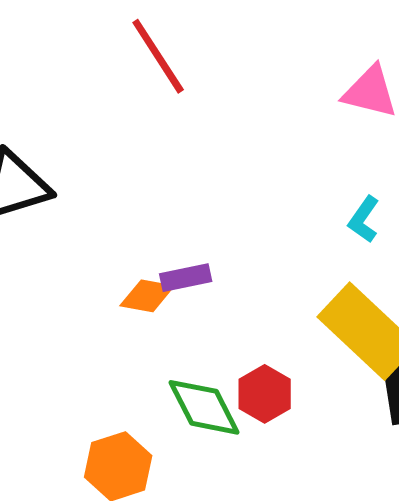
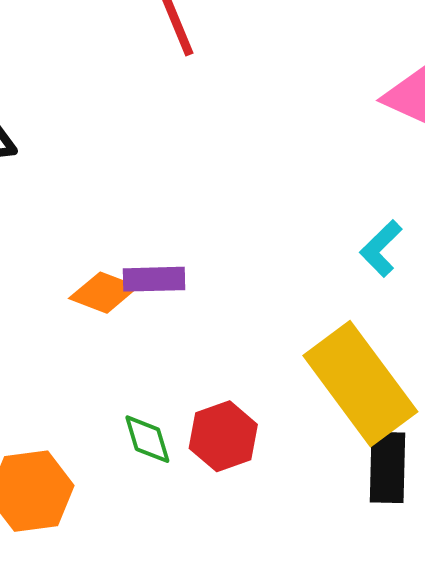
green diamond: (204, 407) -> (147, 439), size x0.6

